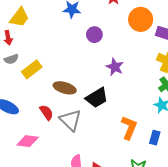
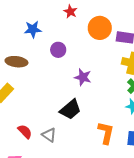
brown ellipse: (65, 88) -> (16, 62), moved
gray triangle: (70, 120) -> (49, 135), size x0.7

